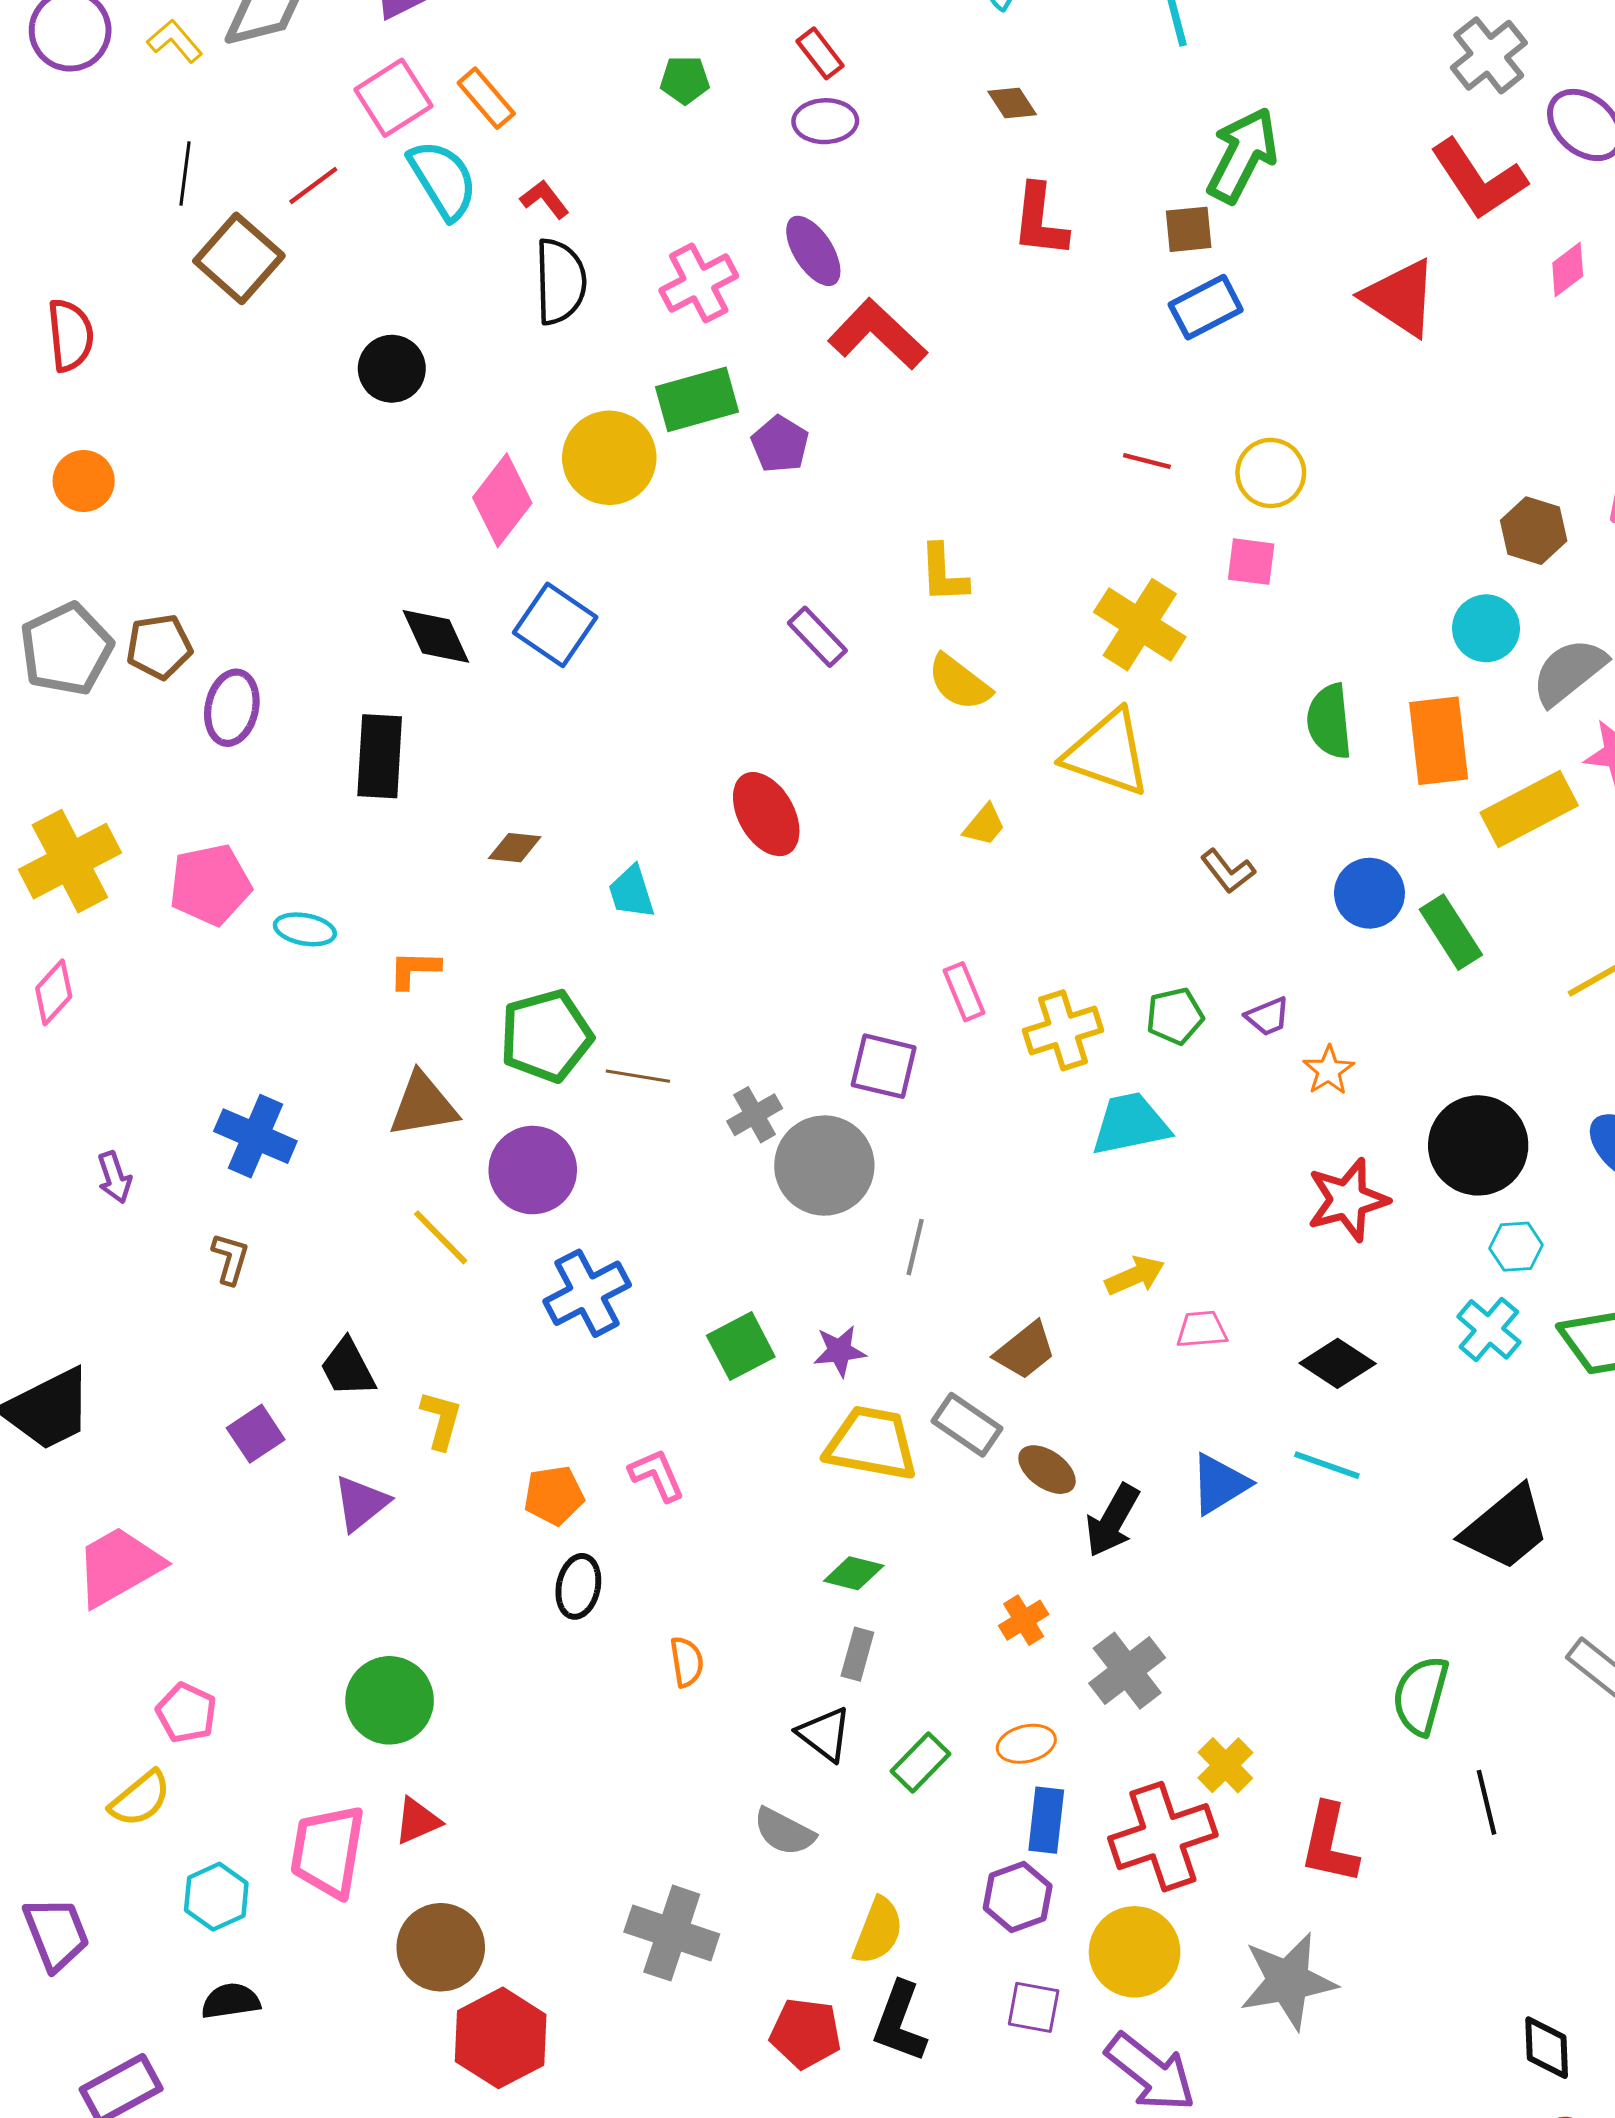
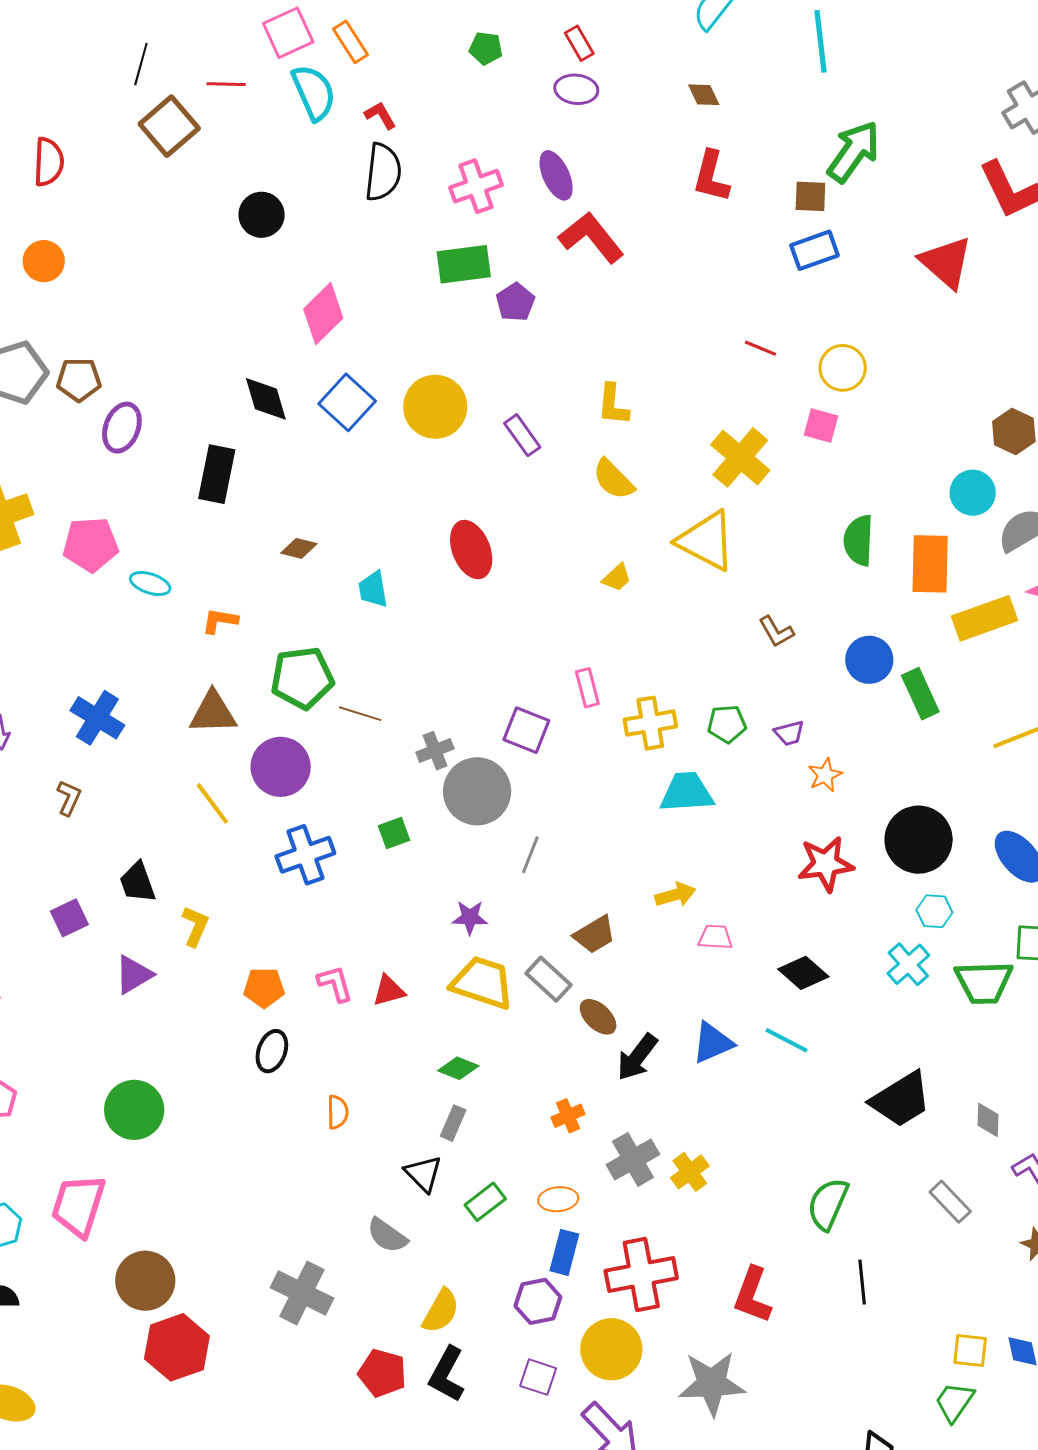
red line: (313, 185) -> (226, 84), turned 30
yellow circle: (609, 458) -> (435, 407), moved
green square: (741, 1346) -> (394, 833), moved, size x0.7
yellow cross: (1225, 1765) -> (690, 1172), moved
red triangle: (417, 1821) -> (389, 991), moved

